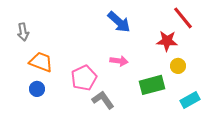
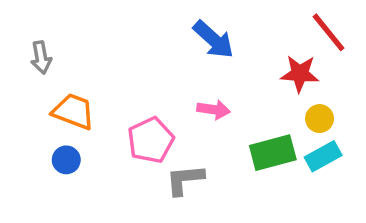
gray L-shape: (103, 100) -> (185, 180), turned -60
cyan rectangle: (190, 100) -> (323, 156), moved

